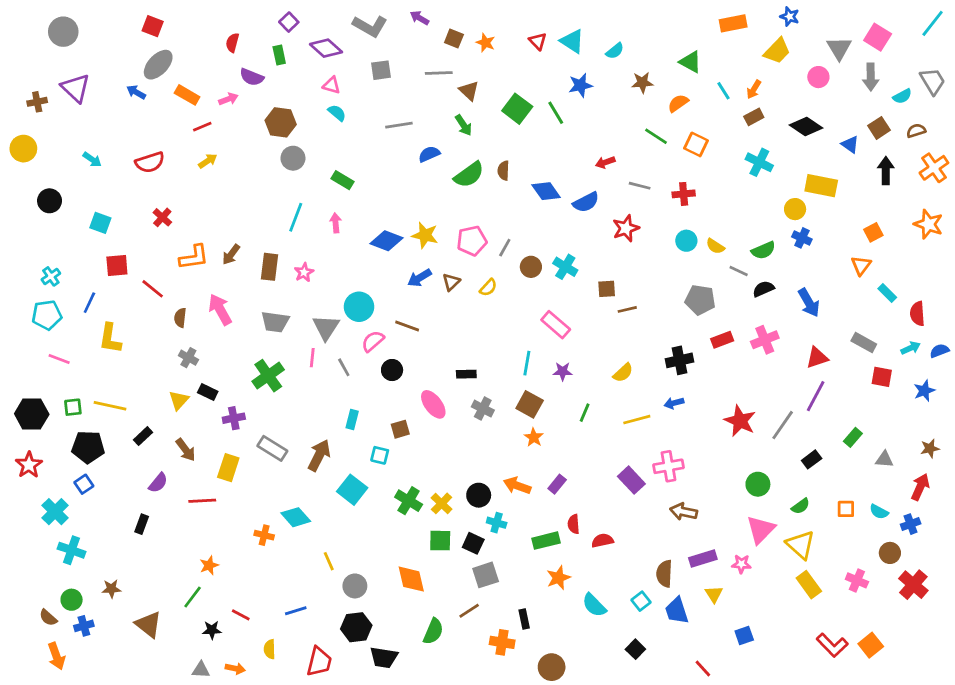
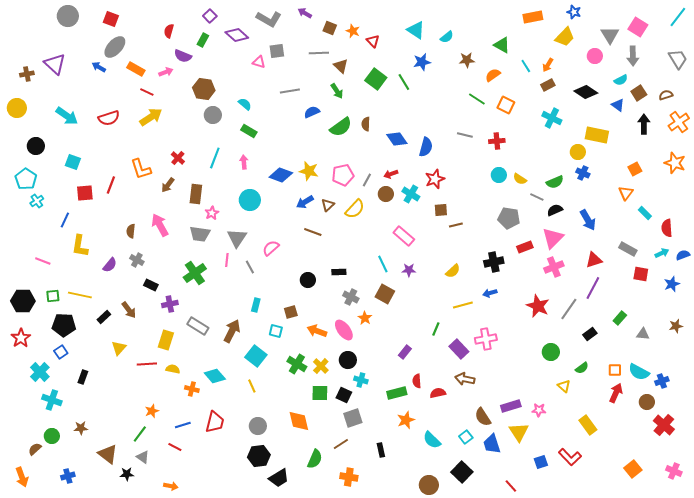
gray circle: (63, 32) -> (68, 16), moved
red triangle: (538, 41) -> (373, 41), moved
green rectangle: (279, 55) -> (203, 40), turned 40
pink triangle: (331, 85) -> (259, 62), moved
cyan semicircle: (902, 96) -> (621, 80), moved
cyan semicircle: (337, 113) -> (245, 104), moved
red line: (202, 127) -> (147, 92), turned 48
cyan arrow: (92, 160) -> (67, 116), size x1.6
yellow arrow: (208, 161) -> (151, 117), size x1.6
red arrow: (605, 162) -> (391, 174), moved
blue semicircle: (586, 202) -> (426, 147), turned -48
red cross: (162, 217) -> (178, 158), moved
red star: (626, 228) -> (435, 179), moved
orange L-shape: (194, 257) -> (141, 169), moved, turned 80
pink star: (304, 272) -> (212, 213), moved
yellow semicircle: (488, 287) -> (355, 209), size x1.5
red line: (153, 289) -> (111, 185), moved, turned 72
cyan circle: (359, 307) -> (250, 200), moved
cyan pentagon: (47, 315) -> (26, 179), moved, turned -30
brown line: (407, 326) -> (313, 232), moved
pink cross: (765, 340) -> (554, 267), moved
cyan line: (527, 363) -> (383, 264), turned -36
black circle: (392, 370) -> (308, 280), moved
yellow triangle: (179, 400) -> (119, 348), moved
pink ellipse: (433, 404) -> (344, 330), moved
green line: (585, 413) -> (436, 329), moved
orange star: (534, 437) -> (365, 318), moved
brown arrow: (186, 450) -> (129, 310), moved
purple semicircle: (158, 483) -> (110, 265), moved
orange arrow: (517, 486) -> (317, 331), moved
red arrow: (920, 487) -> (616, 393), moved
brown arrow: (684, 512) -> (465, 379), moved
cyan semicircle: (879, 512) -> (639, 372), size x1.5
black rectangle: (142, 524) -> (83, 377), moved
pink triangle: (761, 530) -> (553, 238), moved
yellow triangle: (801, 545) -> (564, 386), moved, size x0.6
yellow line: (329, 561) -> (252, 386), moved
brown semicircle: (664, 574) -> (483, 417), turned -36
pink cross: (857, 580) -> (674, 471), moved
yellow triangle: (714, 594) -> (519, 432), size x1.5
blue line: (296, 611) -> (183, 425), moved
brown semicircle: (48, 618) -> (35, 449), turned 96
blue cross: (84, 626) -> (68, 476), moved
black star: (212, 630) -> (127, 474), moved
orange cross: (502, 642) -> (349, 477), moved
red L-shape: (832, 645) -> (570, 457), moved
yellow semicircle: (270, 649) -> (173, 369), moved, turned 104
black square: (635, 649) -> (462, 472), size x1.5
orange arrow: (56, 656) -> (22, 477), moved
black trapezoid: (384, 657) -> (279, 478), turned -40
red trapezoid: (319, 662) -> (215, 422), moved
brown circle: (552, 667) -> (429, 485), moved
gray triangle: (201, 670) -> (143, 457), moved, turned 32

